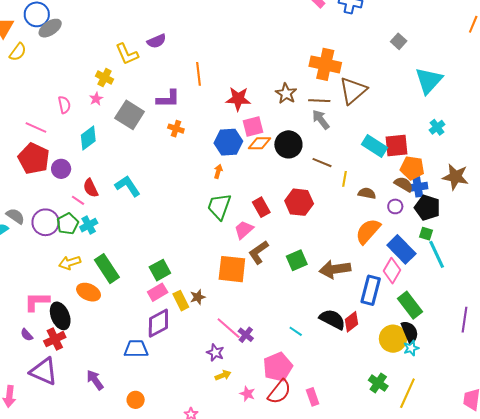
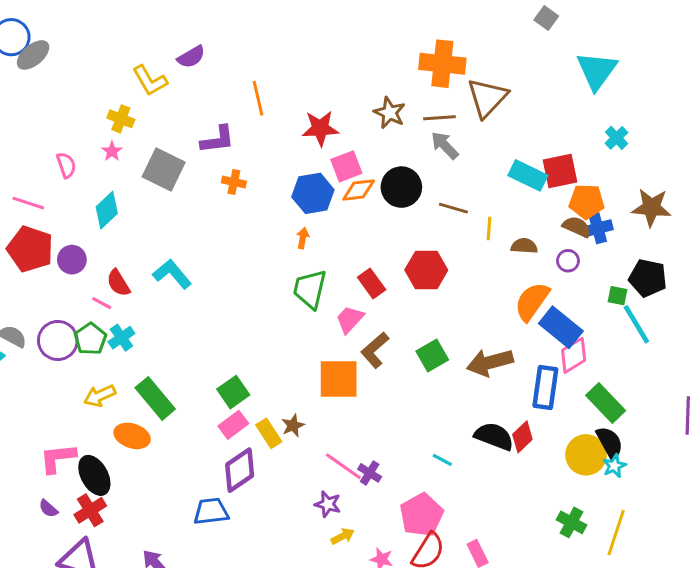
black pentagon: (427, 208) -> (648, 278), moved
blue rectangle: (401, 249) -> (561, 327), moved
pink diamond: (392, 271) -> (574, 355), turned 35

